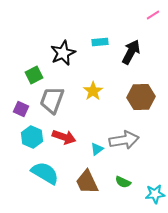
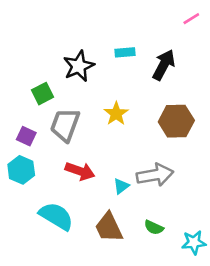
cyan hexagon: (32, 137) -> (21, 170), moved

